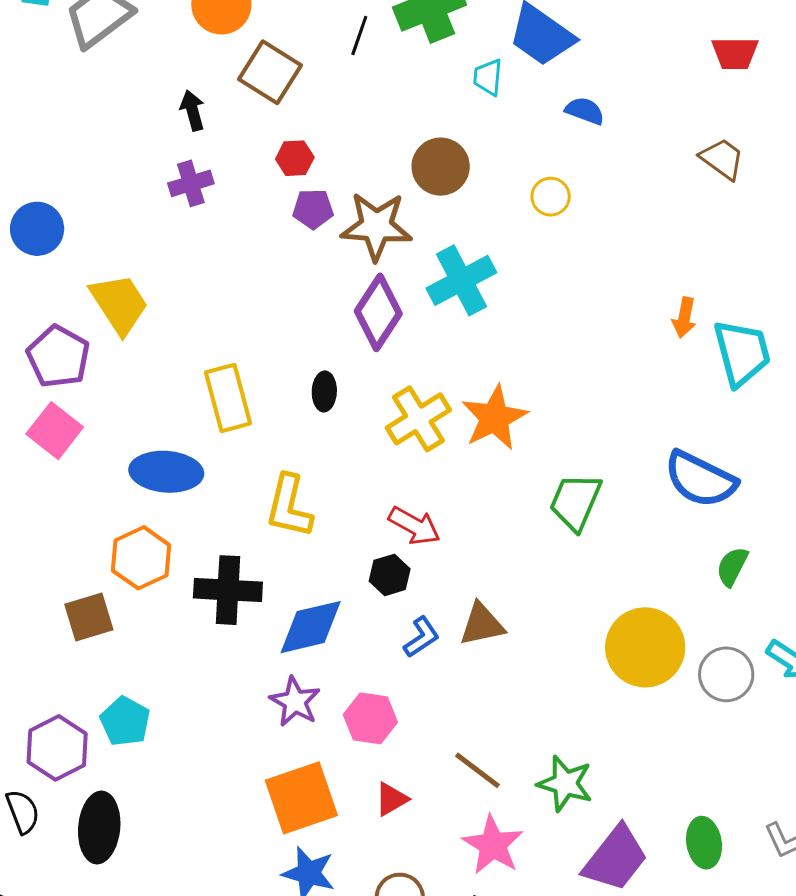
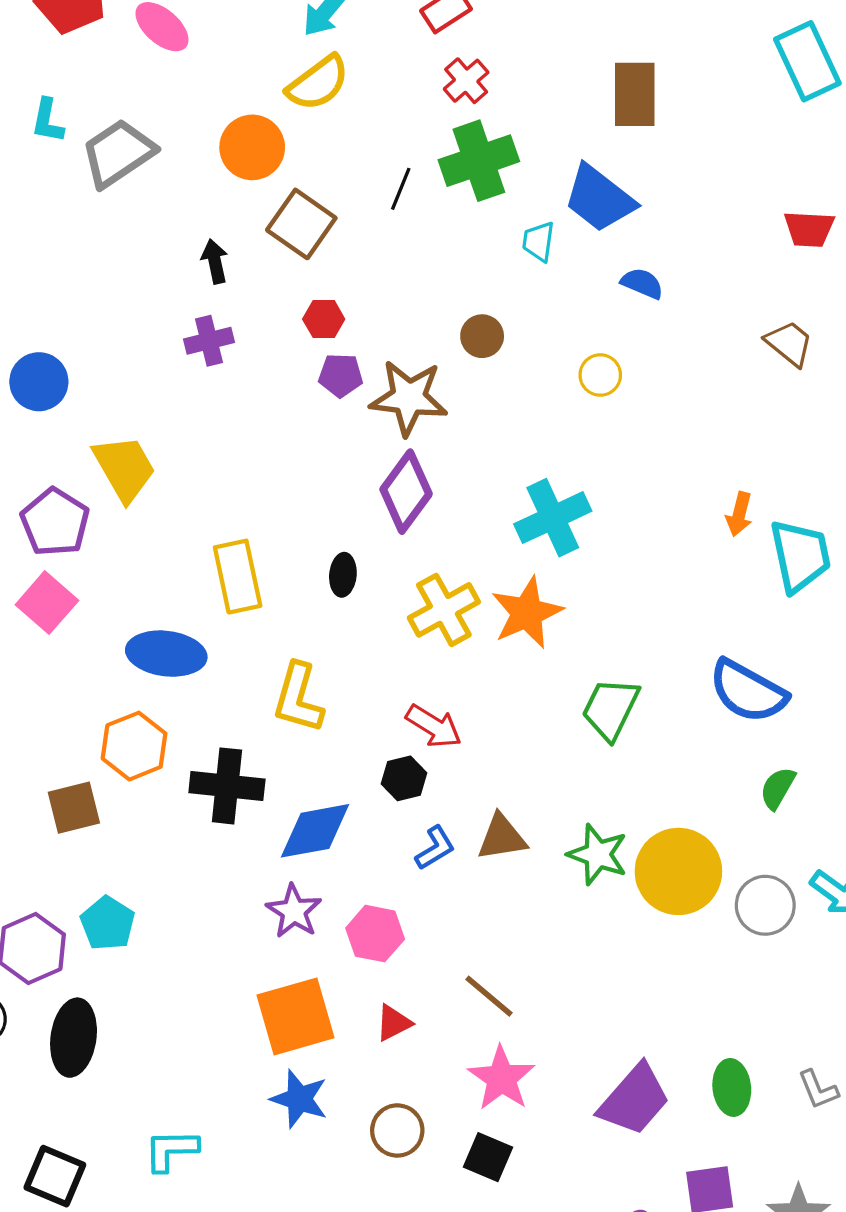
brown circle: (441, 167) -> (482, 336), size x0.7
cyan cross: (461, 280) -> (553, 518), moved
green star: (565, 784) -> (598, 854), moved

